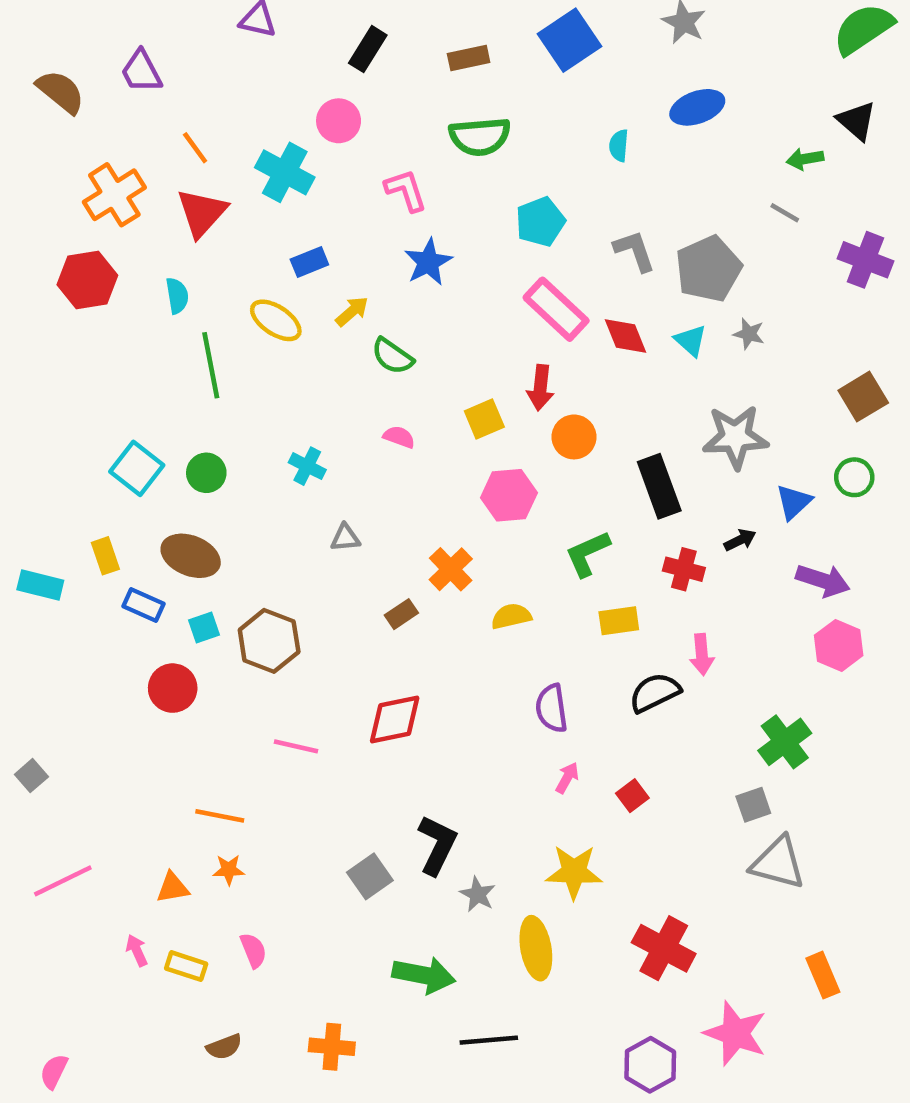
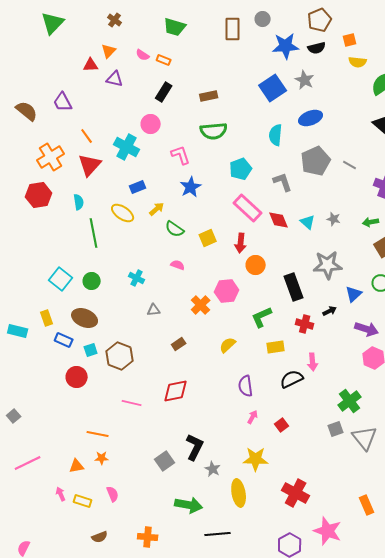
blue square: (570, 40) -> (273, 88), moved
cyan semicircle: (619, 145) -> (276, 135), size x1.5
green arrow: (805, 159) -> (371, 222), moved
gray pentagon: (709, 269) -> (316, 161), moved
yellow square: (484, 419) -> (208, 238), moved
orange cross: (451, 569) -> (201, 305), moved
yellow semicircle: (511, 616) -> (228, 345), turned -30
gray triangle: (778, 863) -> (365, 438), moved, turned 36

